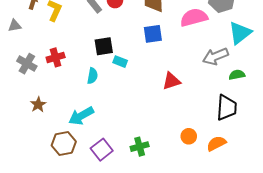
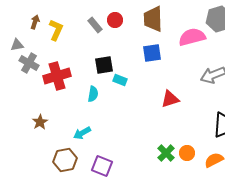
red cross: (56, 57) -> (57, 76), size x1.5
gray cross: (27, 64) -> (29, 63), moved
cyan arrow: (81, 116) -> (82, 133), size x0.7
green cross: (140, 147) -> (166, 153), moved, turned -30
purple square: (102, 150) -> (102, 166), turned -30

